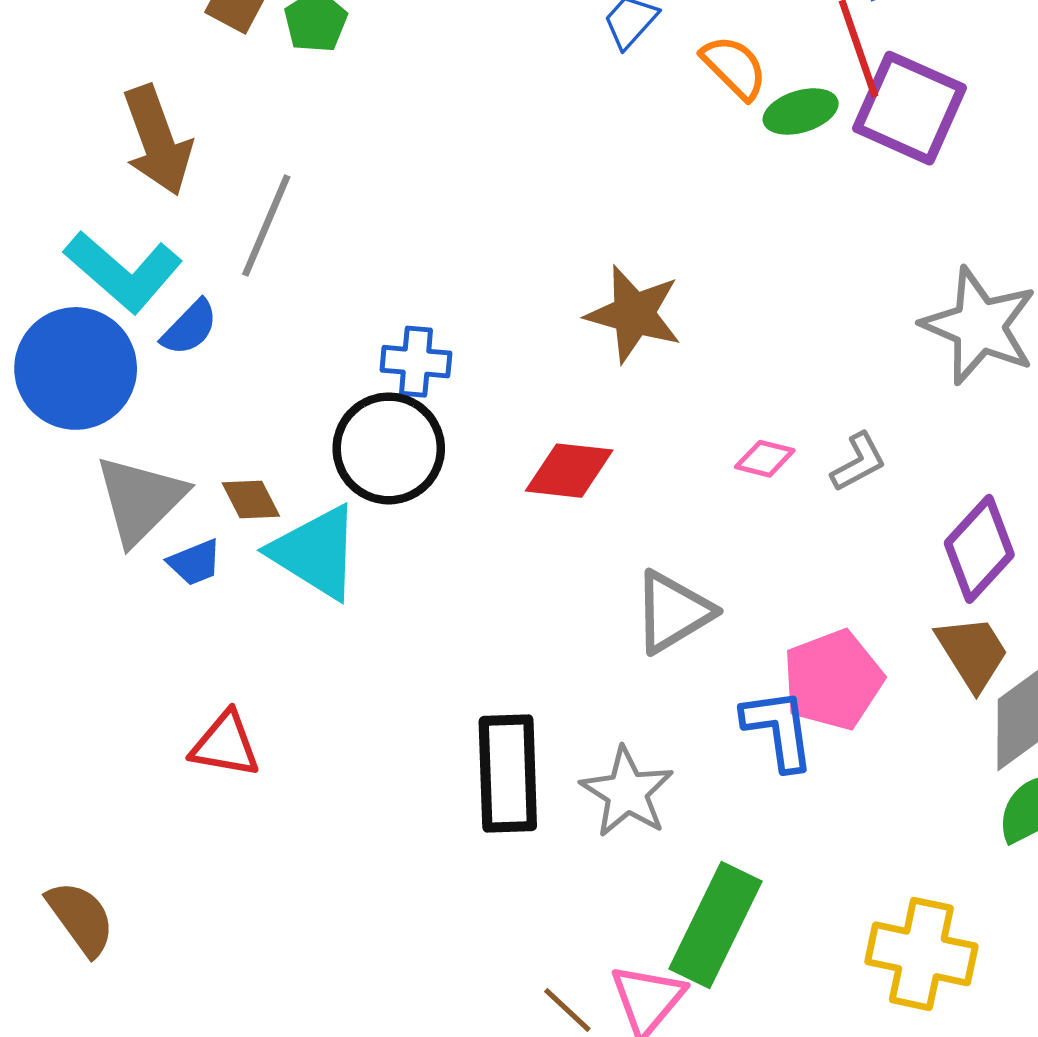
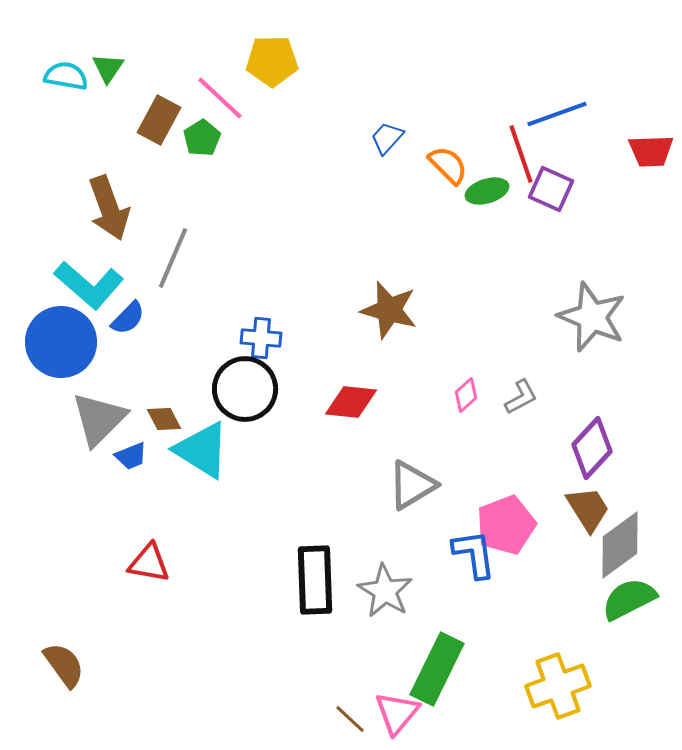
purple square: (909, 108) -> (551, 189), size x0.7
pink diamond: (765, 459) -> (466, 395), turned -56
yellow cross: (921, 954) -> (558, 686), turned -32

